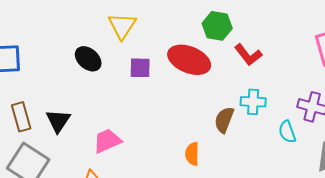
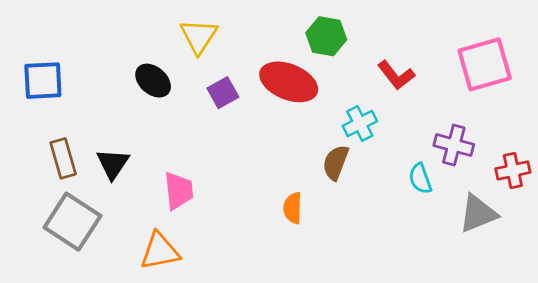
red L-shape: (248, 55) -> (396, 75), moved
purple square: (140, 68) -> (223, 93), turned -30
cyan cross: (253, 102) -> (360, 124), moved, turned -30
pink trapezoid: (107, 141) -> (179, 191), turned 108

